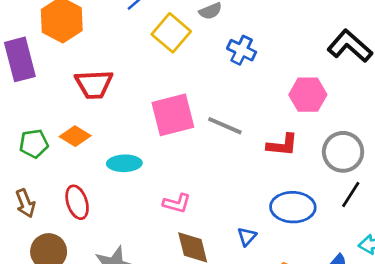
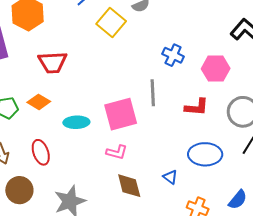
blue cross: (242, 50) -> (173, 55), moved
pink square: (173, 115) -> (121, 114), moved
gray line: (225, 126) -> (153, 93), turned 64
blue triangle: (247, 237) -> (170, 177), turned -35

